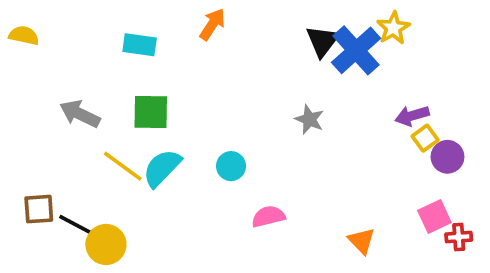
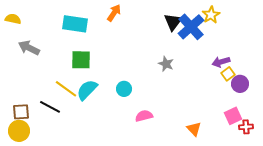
cyan rectangle: (140, 45) -> (75, 24), size x1.4
gray arrow: (80, 114) -> (29, 48), moved
black line: (78, 226) -> (50, 107), moved
yellow circle: (106, 244) -> (19, 131), moved

